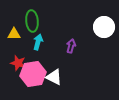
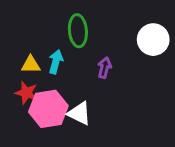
green ellipse: (32, 21) -> (78, 31), moved
yellow triangle: (14, 34) -> (31, 65), moved

